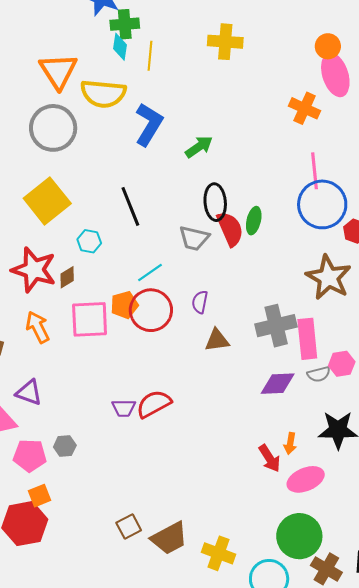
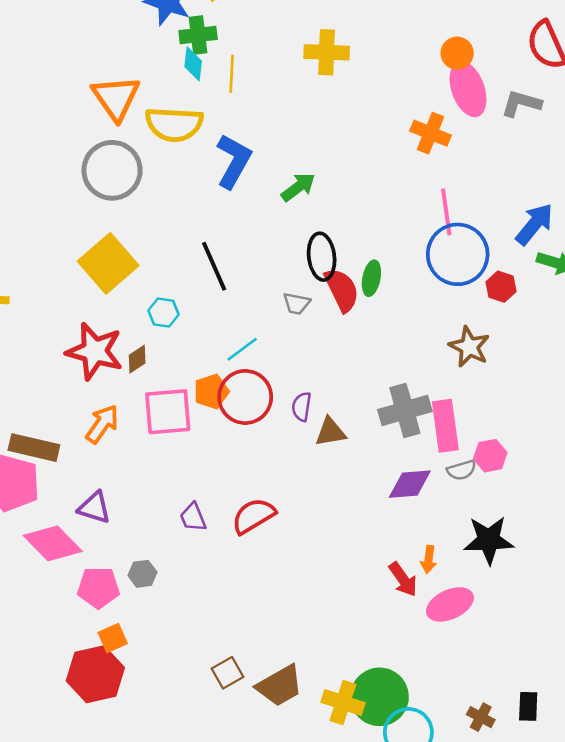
gray trapezoid: (194, 238) -> (297, 303), size x0.7
brown star: (329, 277) -> (469, 347), size x0.7
purple semicircle: (200, 302) -> (302, 407), moved
orange arrow: (38, 327) -> (102, 424), turned 64
purple trapezoid: (124, 408) -> (193, 517), moved, turned 70
green circle: (299, 536) -> (379, 697), moved
brown cross: (326, 569) -> (481, 717), size x0.7

